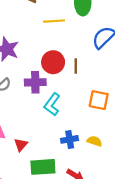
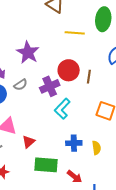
purple cross: (35, 82) -> (50, 86), turned -30
yellow semicircle: (94, 141) -> (96, 148), turned 56

